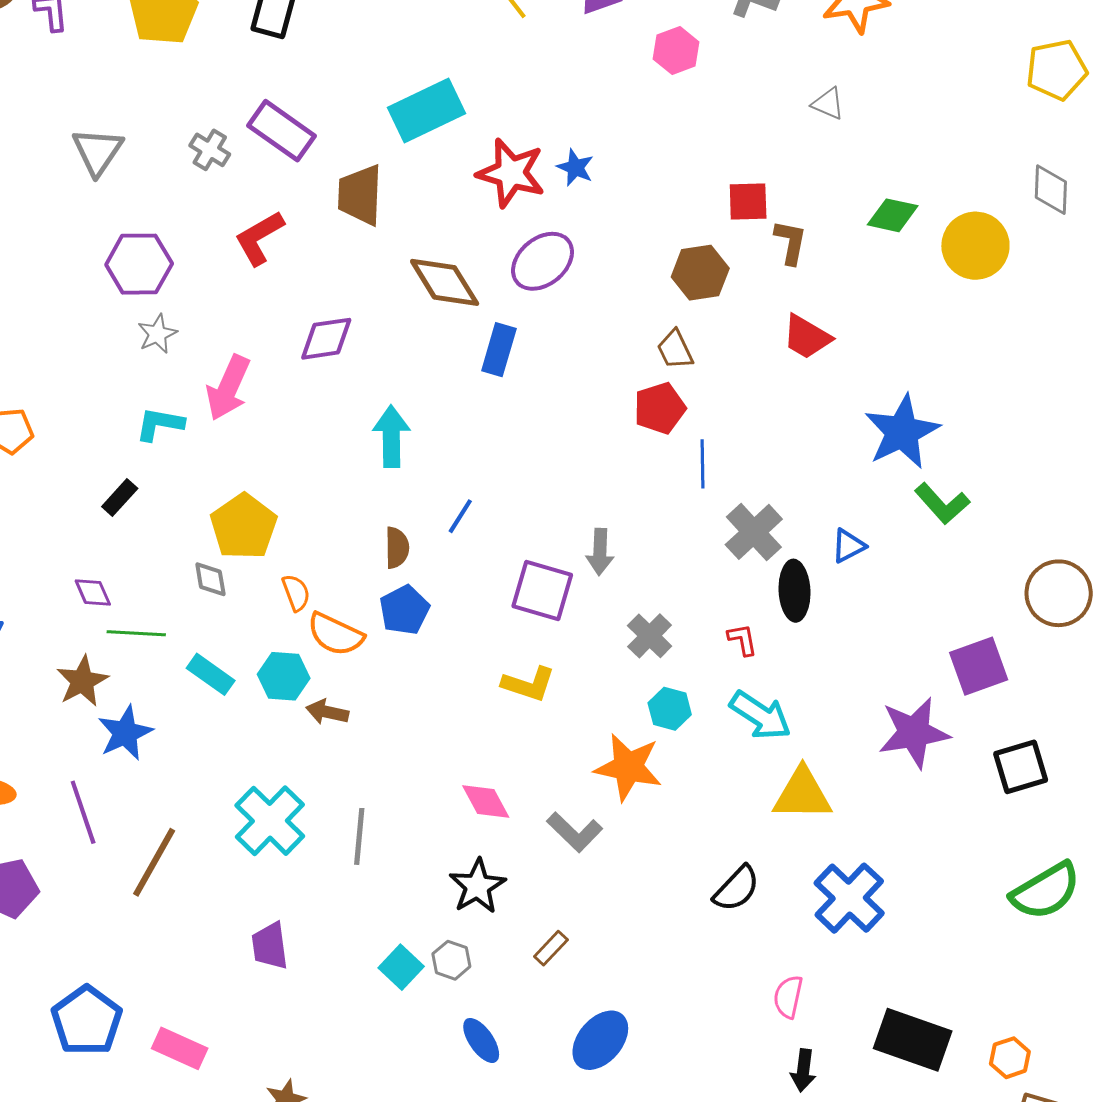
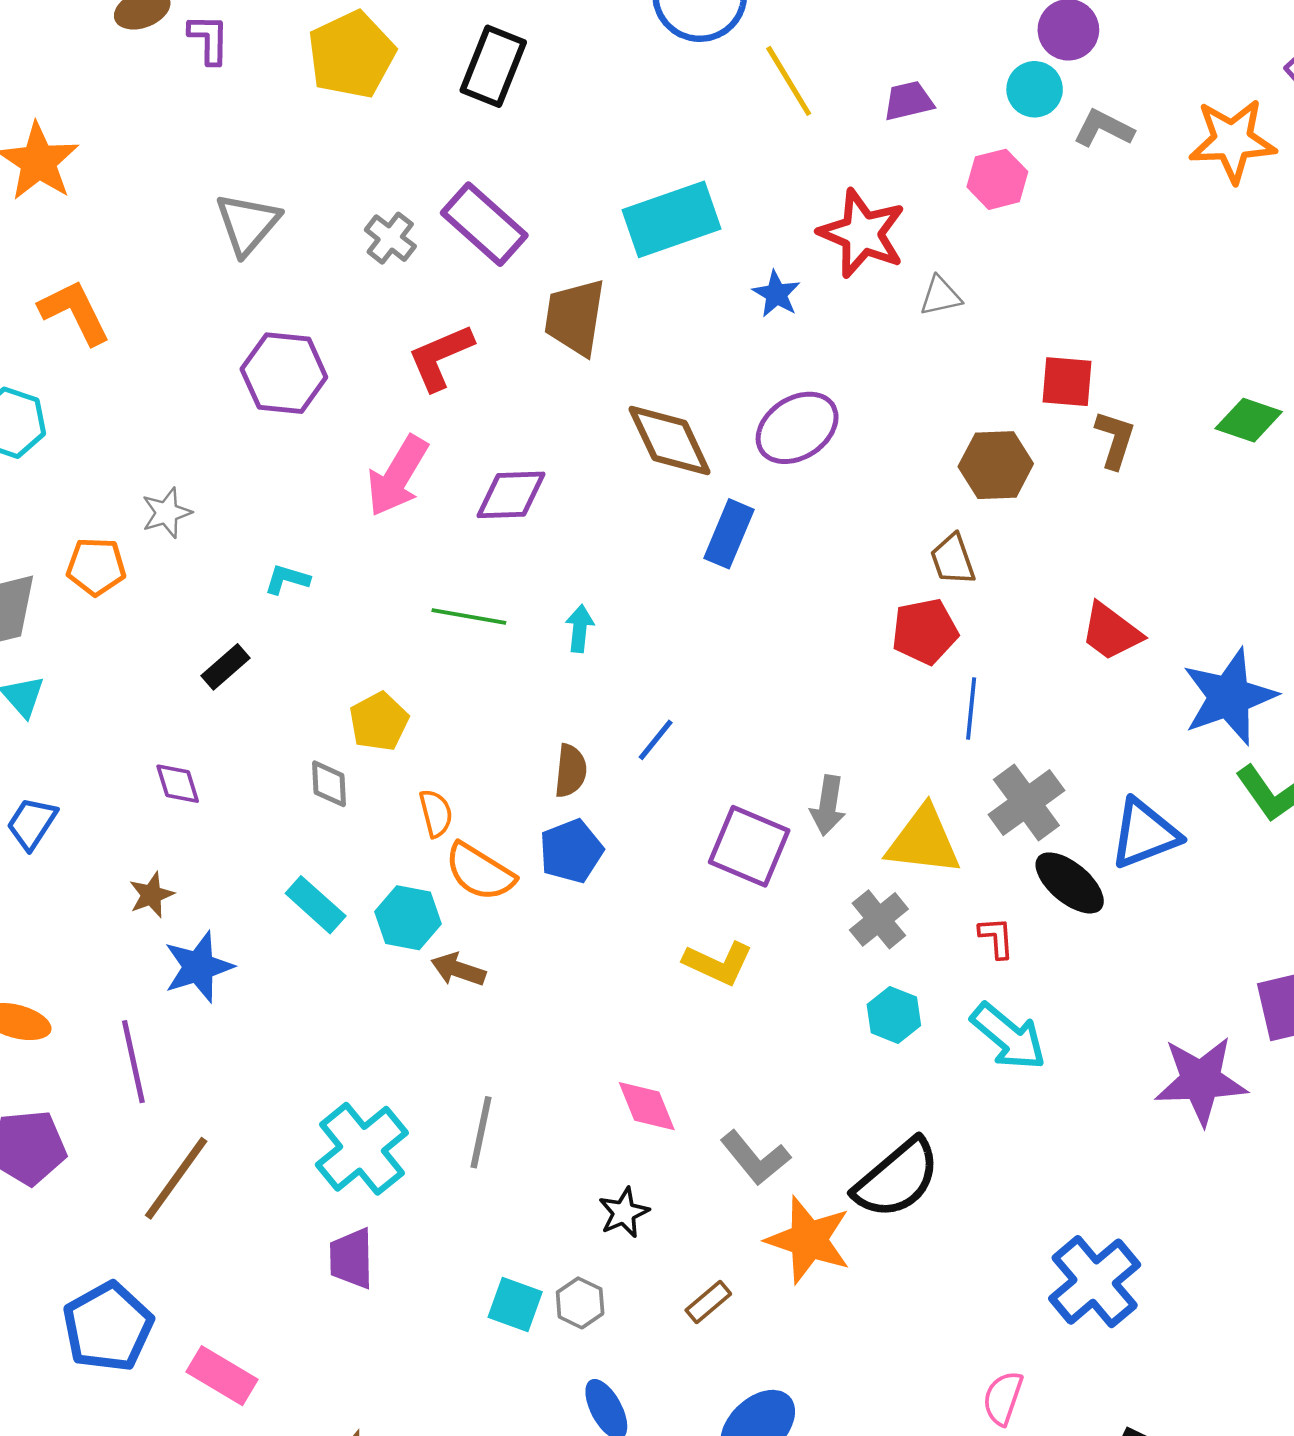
gray triangle: (828, 104) -> (940, 296), moved, turned -42
blue star: (575, 168) -> (776, 294), moved
red star: (511, 173) -> (862, 233), moved
gray star: (157, 334) -> (167, 513), moved
red trapezoid: (807, 337) -> (1111, 632), moved
pink arrow: (228, 388) -> (397, 476), moved
cyan L-shape: (160, 424) -> (287, 579), size x0.7
cyan arrow: (391, 436) -> (580, 628), size x0.6
yellow pentagon: (244, 527) -> (379, 722), size x0.7
blue triangle: (848, 546) -> (1145, 834), size x1.6
black ellipse: (794, 591) -> (1070, 883), turned -54
green line: (136, 633) -> (469, 617), moved
brown star: (82, 681) -> (151, 895), size x0.7
orange star: (628, 767) -> (809, 1240), moved
yellow triangle: (802, 794) -> (923, 841), moved
cyan cross: (270, 821) -> (362, 1149), moved
brown line: (154, 862) -> (176, 1178), moved
black star: (477, 886) -> (624, 1213), size x0.7
black semicircle: (736, 889) -> (897, 1179), moved, size x1.4
cyan square: (401, 967) -> (515, 1304), turned -30

